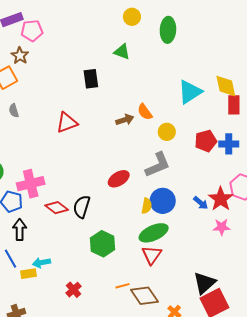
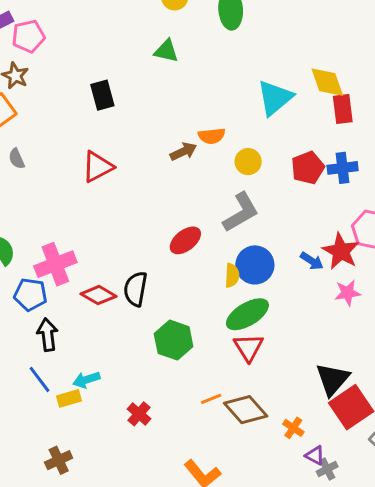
black rectangle: (91, 79) -> (102, 95), moved
orange semicircle: (145, 112) -> (212, 136), turned -54

